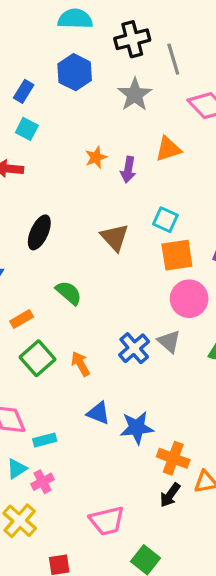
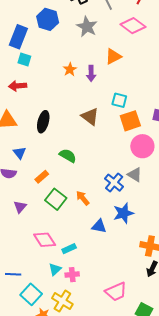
blue rectangle: (24, 91) -> (18, 37), size x1.6
blue star: (137, 428) -> (123, 213), moved
pink cross: (42, 482) -> (72, 275), turned 32

